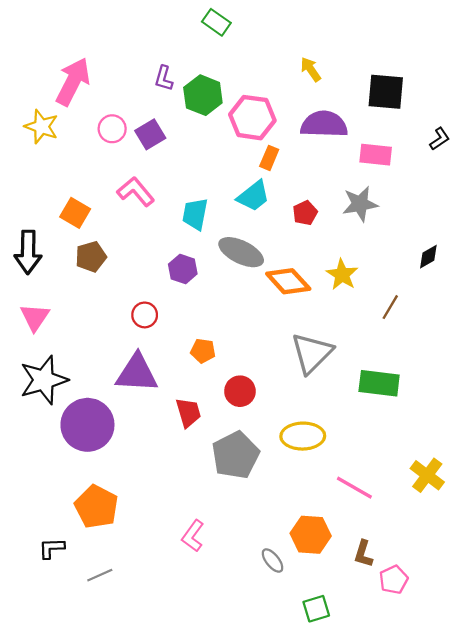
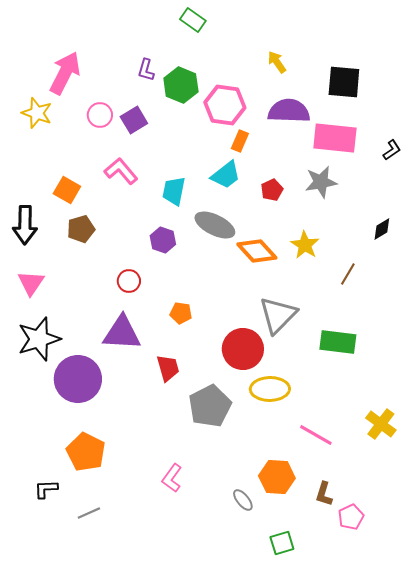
black L-shape: (440, 139) -> (392, 150), moved
pink rectangle: (376, 155) -> (335, 138), size x1.5
red circle: (240, 391) -> (243, 349), moved, size x1.5

